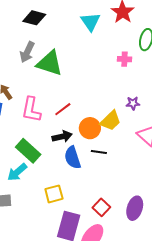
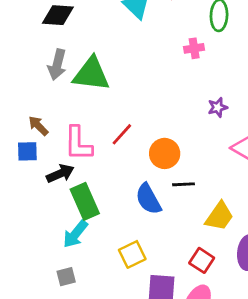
yellow trapezoid: (111, 121) -> (219, 216), moved
black arrow: (62, 136) -> (60, 173), moved
green rectangle: (28, 151) -> (85, 201), turned 35

